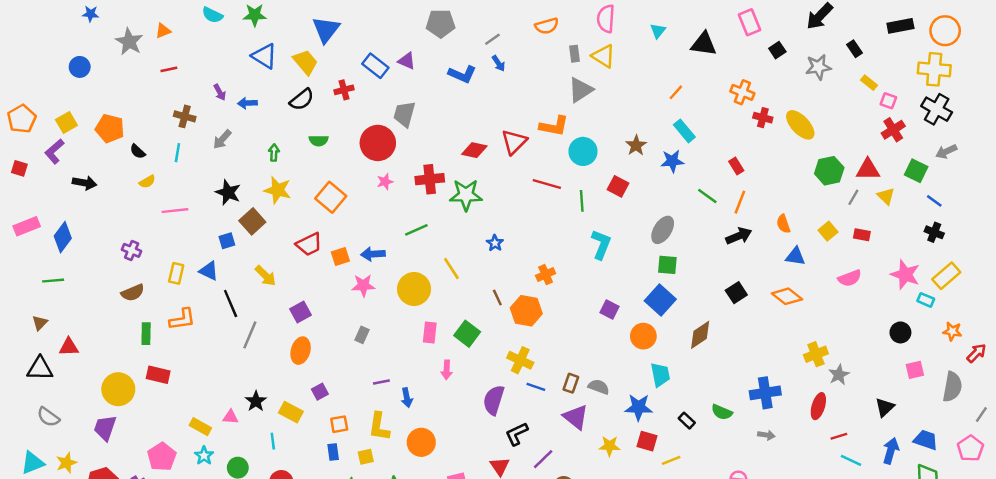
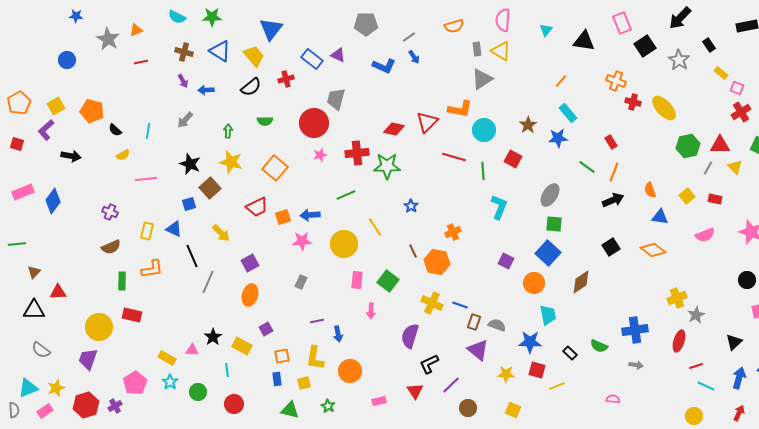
black square: (777, 50) -> (645, 46), size x1.5
gray star: (818, 67) -> (679, 60), turned -30
brown cross: (185, 116) -> (184, 52), moved
green line: (53, 281) -> (17, 244), moved
blue line: (536, 387) -> (460, 305), moved

